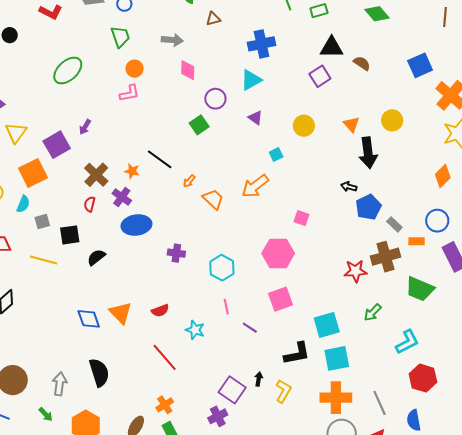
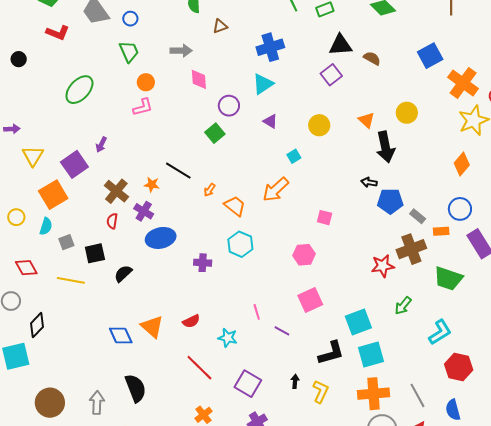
blue pentagon: (368, 207) -> (390, 201), turned 30
pink hexagon: (278, 253) -> (304, 255), size x0.7
cyan hexagon: (222, 268) -> (240, 244), moved
purple square: (232, 390) -> (248, 384), moved

